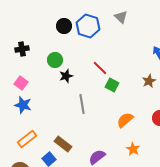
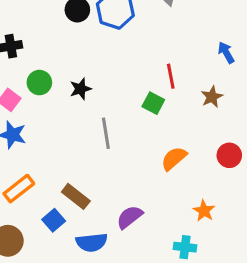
green circle: (55, 60) -> (39, 83), moved
red line: (100, 68) -> (171, 76), moved, turned 35
orange star: (133, 149) -> (204, 211), moved

